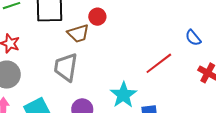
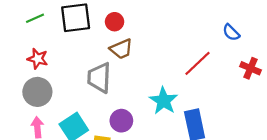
red circle: (97, 17) -> (115, 22), moved
brown trapezoid: (78, 33) -> (121, 49), moved

